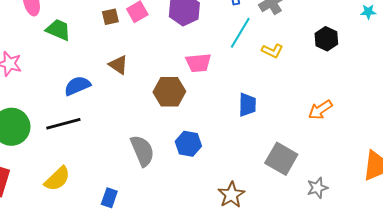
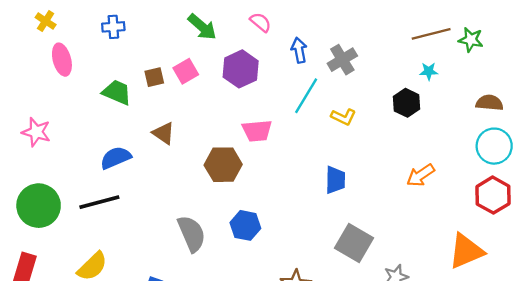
cyan star: (368, 12) -> (429, 71), moved
green trapezoid: (58, 30) -> (117, 92), moved
blue trapezoid: (247, 105) -> (335, 180), moved
orange arrow: (320, 110) -> (421, 175), moved

